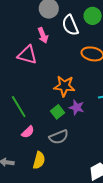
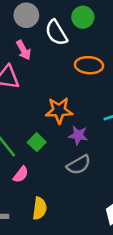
green square: (58, 112) -> (37, 142), moved
gray semicircle: (59, 137) -> (79, 165), moved

